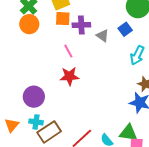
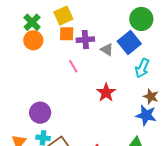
blue square: (125, 29) -> (129, 42), size x1.6
red star: (69, 76) -> (106, 93), moved, turned -30

